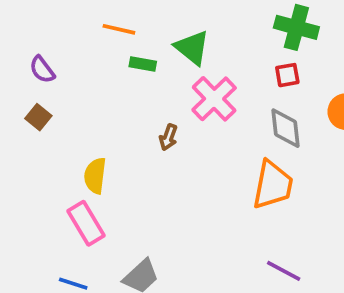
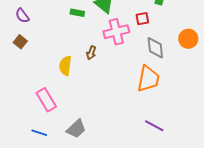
red square: (287, 75) -> (142, 19), moved
pink cross: (214, 99) -> (116, 32), turned 30
yellow semicircle: (95, 176) -> (65, 66), moved

